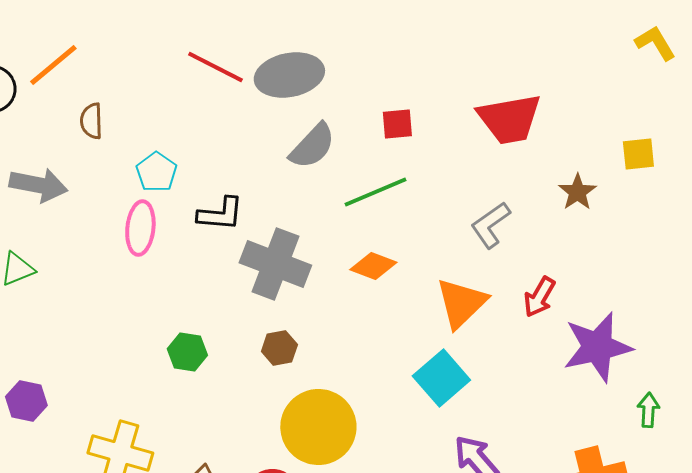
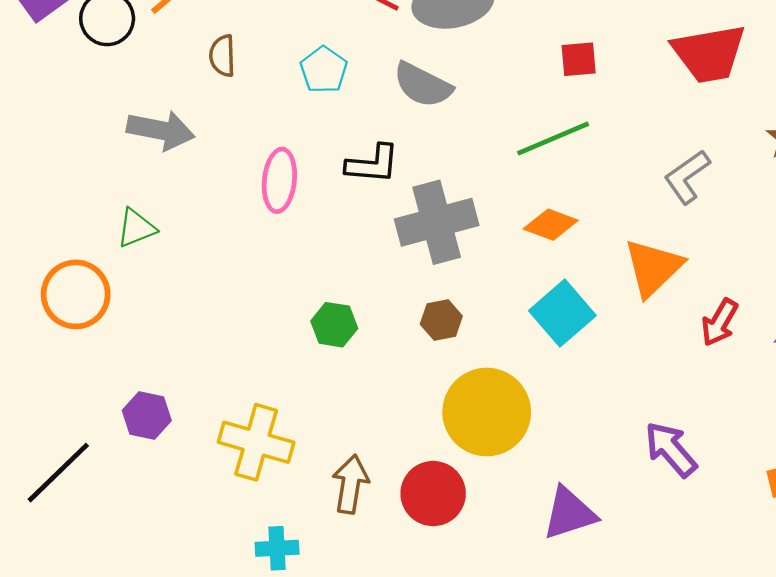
gray semicircle: (312, 146) -> (423, 85), moved, turned 74
cyan pentagon: (156, 172) -> (324, 70), moved
gray cross: (275, 264) -> (437, 222), turned -36
red arrow: (539, 297) -> (720, 322), moved
cyan square: (441, 378) -> (562, 313), moved
purple hexagon: (26, 401) -> (147, 416), moved

